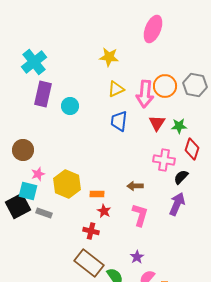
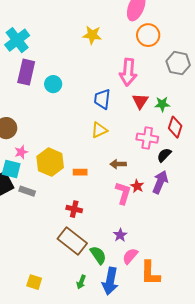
orange circle: (165, 86) -> (148, 35), moved
yellow triangle: (116, 89) -> (99, 130), moved
red star: (104, 211) -> (137, 186), moved

